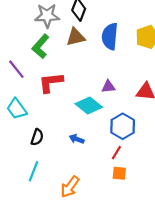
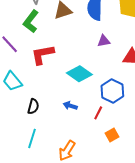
purple triangle: (108, 87) -> (104, 41), moved
red line: (116, 153) -> (98, 113), moved
orange square: (119, 173) -> (112, 135), turned -32

